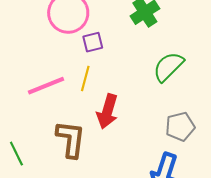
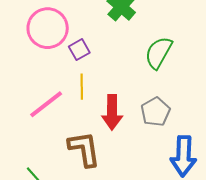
gray pentagon: (180, 127) -> (155, 112), moved

